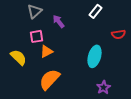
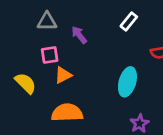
gray triangle: (35, 11) -> (47, 21), turned 42
orange semicircle: (50, 79) -> (67, 113), turned 45

